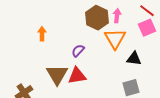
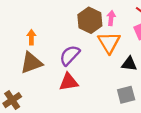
purple semicircle: (78, 51) -> (70, 55), size x1.5
brown triangle: (57, 75) -> (31, 63), moved, turned 40

